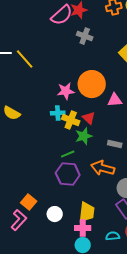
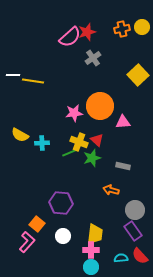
gray cross: (85, 36) -> (93, 58), turned 35
yellow line: (25, 59) -> (33, 81), turned -40
cyan cross: (58, 113) -> (42, 143), moved
green line: (68, 154) -> (69, 153), moved
orange arrow: (103, 168) -> (111, 190), size x0.7
purple hexagon: (68, 174) -> (61, 203), moved

